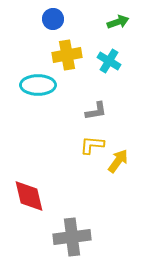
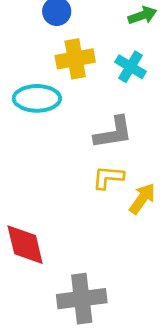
gray L-shape: (96, 111) -> (113, 133), size x1.4

